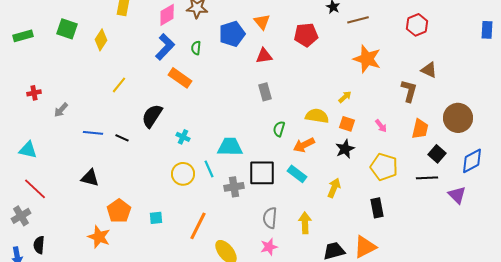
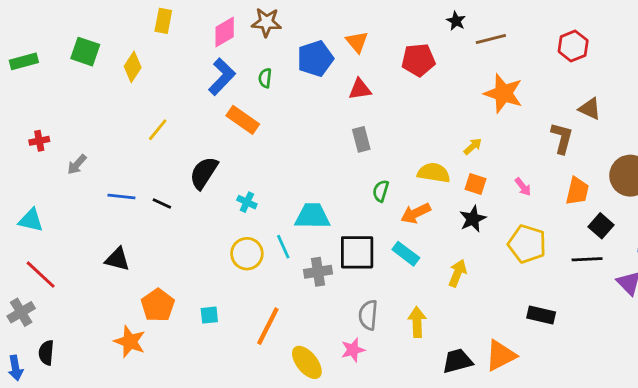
black rectangle: (377, 208) -> (541, 315), moved, turned -66
pink star: (269, 247) -> (353, 350), moved

